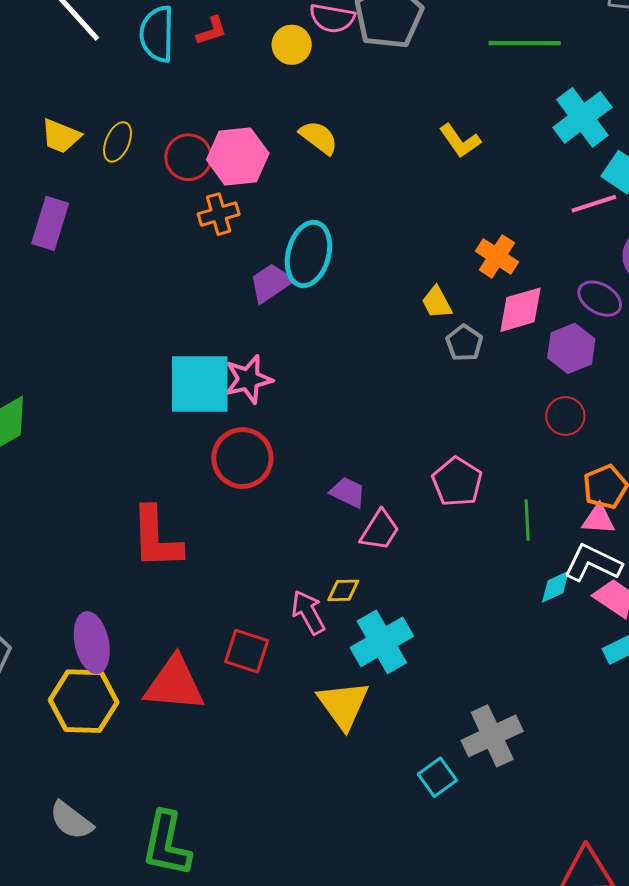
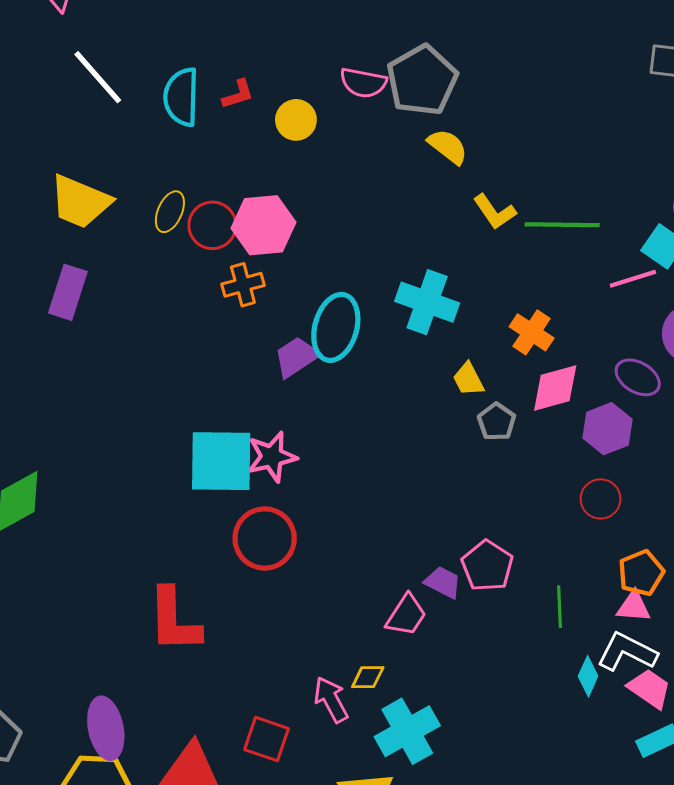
green line: (525, 43) -> (562, 225), moved
yellow circle: (292, 45) -> (296, 120), moved
cyan cross: (582, 117) -> (427, 302), moved, turned -34
yellow trapezoid: (61, 136) -> (80, 202), size x1.5
yellow semicircle: (319, 137) -> (448, 147), moved
yellow ellipse: (118, 142) -> (170, 212), moved
purple trapezoid: (348, 492) -> (443, 582), moved
cyan diamond: (555, 587) -> (588, 676), turned -42

